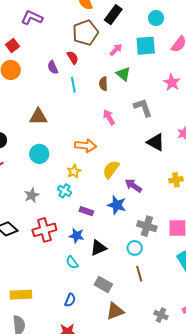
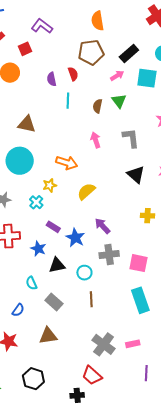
black rectangle: (113, 15) -> (129, 54), moved
red square: (12, 46) -> (25, 49), moved
cyan circle: (39, 154) -> (20, 161), size x1.4
purple arrow: (133, 186) -> (102, 226), moved
blue star: (117, 205) -> (75, 238), moved
gray cross: (147, 226) -> (109, 255), turned -36
cyan circle: (135, 248) -> (84, 273), moved
cyan semicircle: (72, 262) -> (31, 283), moved
brown triangle: (115, 311) -> (48, 336), moved
gray cross: (161, 315) -> (104, 344), size x1.6

